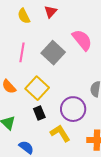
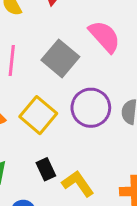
purple circle: (73, 109) -> (91, 108), moved
black rectangle: (39, 113) -> (46, 169), moved

